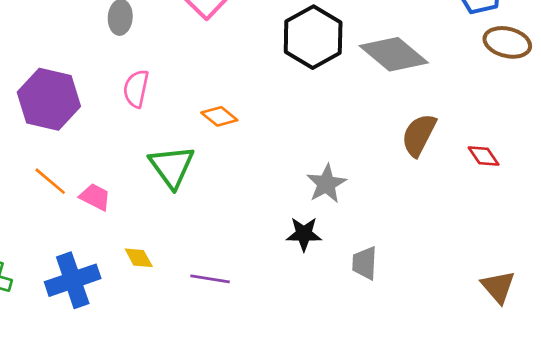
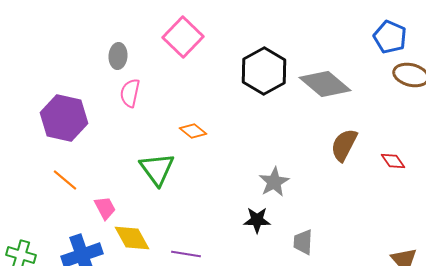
pink semicircle: (136, 89) -> (130, 93), moved
pink trapezoid: (95, 197) -> (105, 208), moved, turned 35
yellow diamond: (139, 258) -> (132, 238), size x1.6

